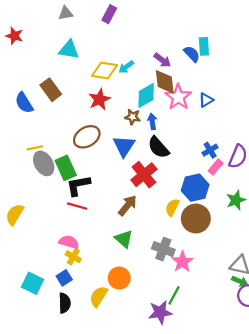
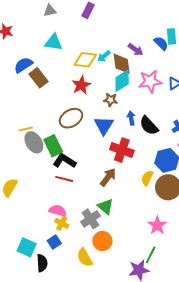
brown diamond: (165, 82) -> (122, 64), moved
pink star: (178, 97) -> (150, 81), turned 30
blue semicircle: (24, 103) -> (23, 65), moved, turned 90
blue arrow: (152, 121) -> (131, 118), moved
black semicircle: (158, 147) -> (149, 126), moved
red cross: (144, 175) -> (122, 150), turned -30
black L-shape: (78, 185) -> (65, 161), turned 45
gray cross: (163, 249) -> (90, 219), moved, turned 36
yellow semicircle: (99, 296) -> (85, 257), turned -60
black semicircle: (65, 303) -> (42, 263), moved

